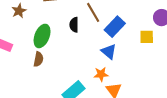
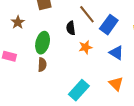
blue triangle: (109, 52) -> (116, 53), moved
orange star: (101, 74) -> (85, 47), moved

